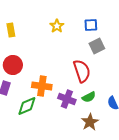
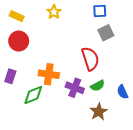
yellow star: (57, 26) -> (54, 12), moved
yellow rectangle: (11, 30) -> (17, 16), turned -56
red circle: (13, 65) -> (19, 41), moved

